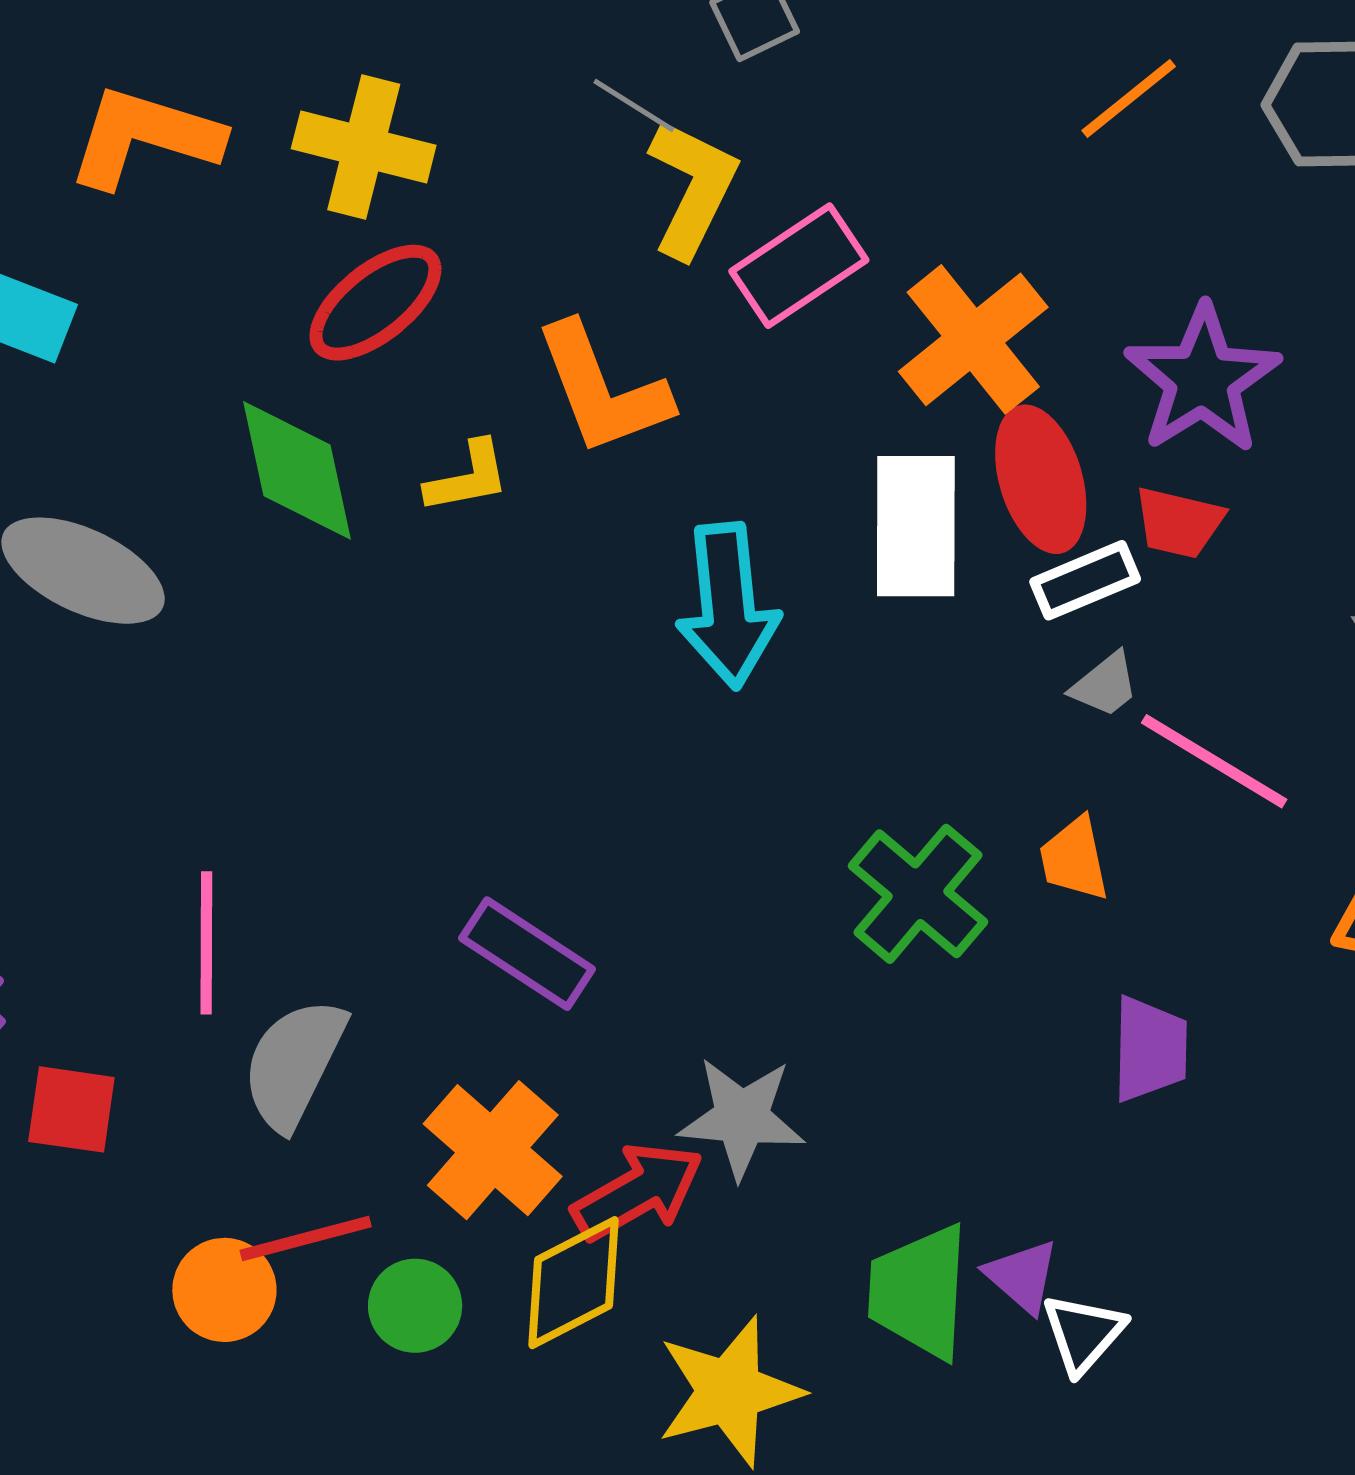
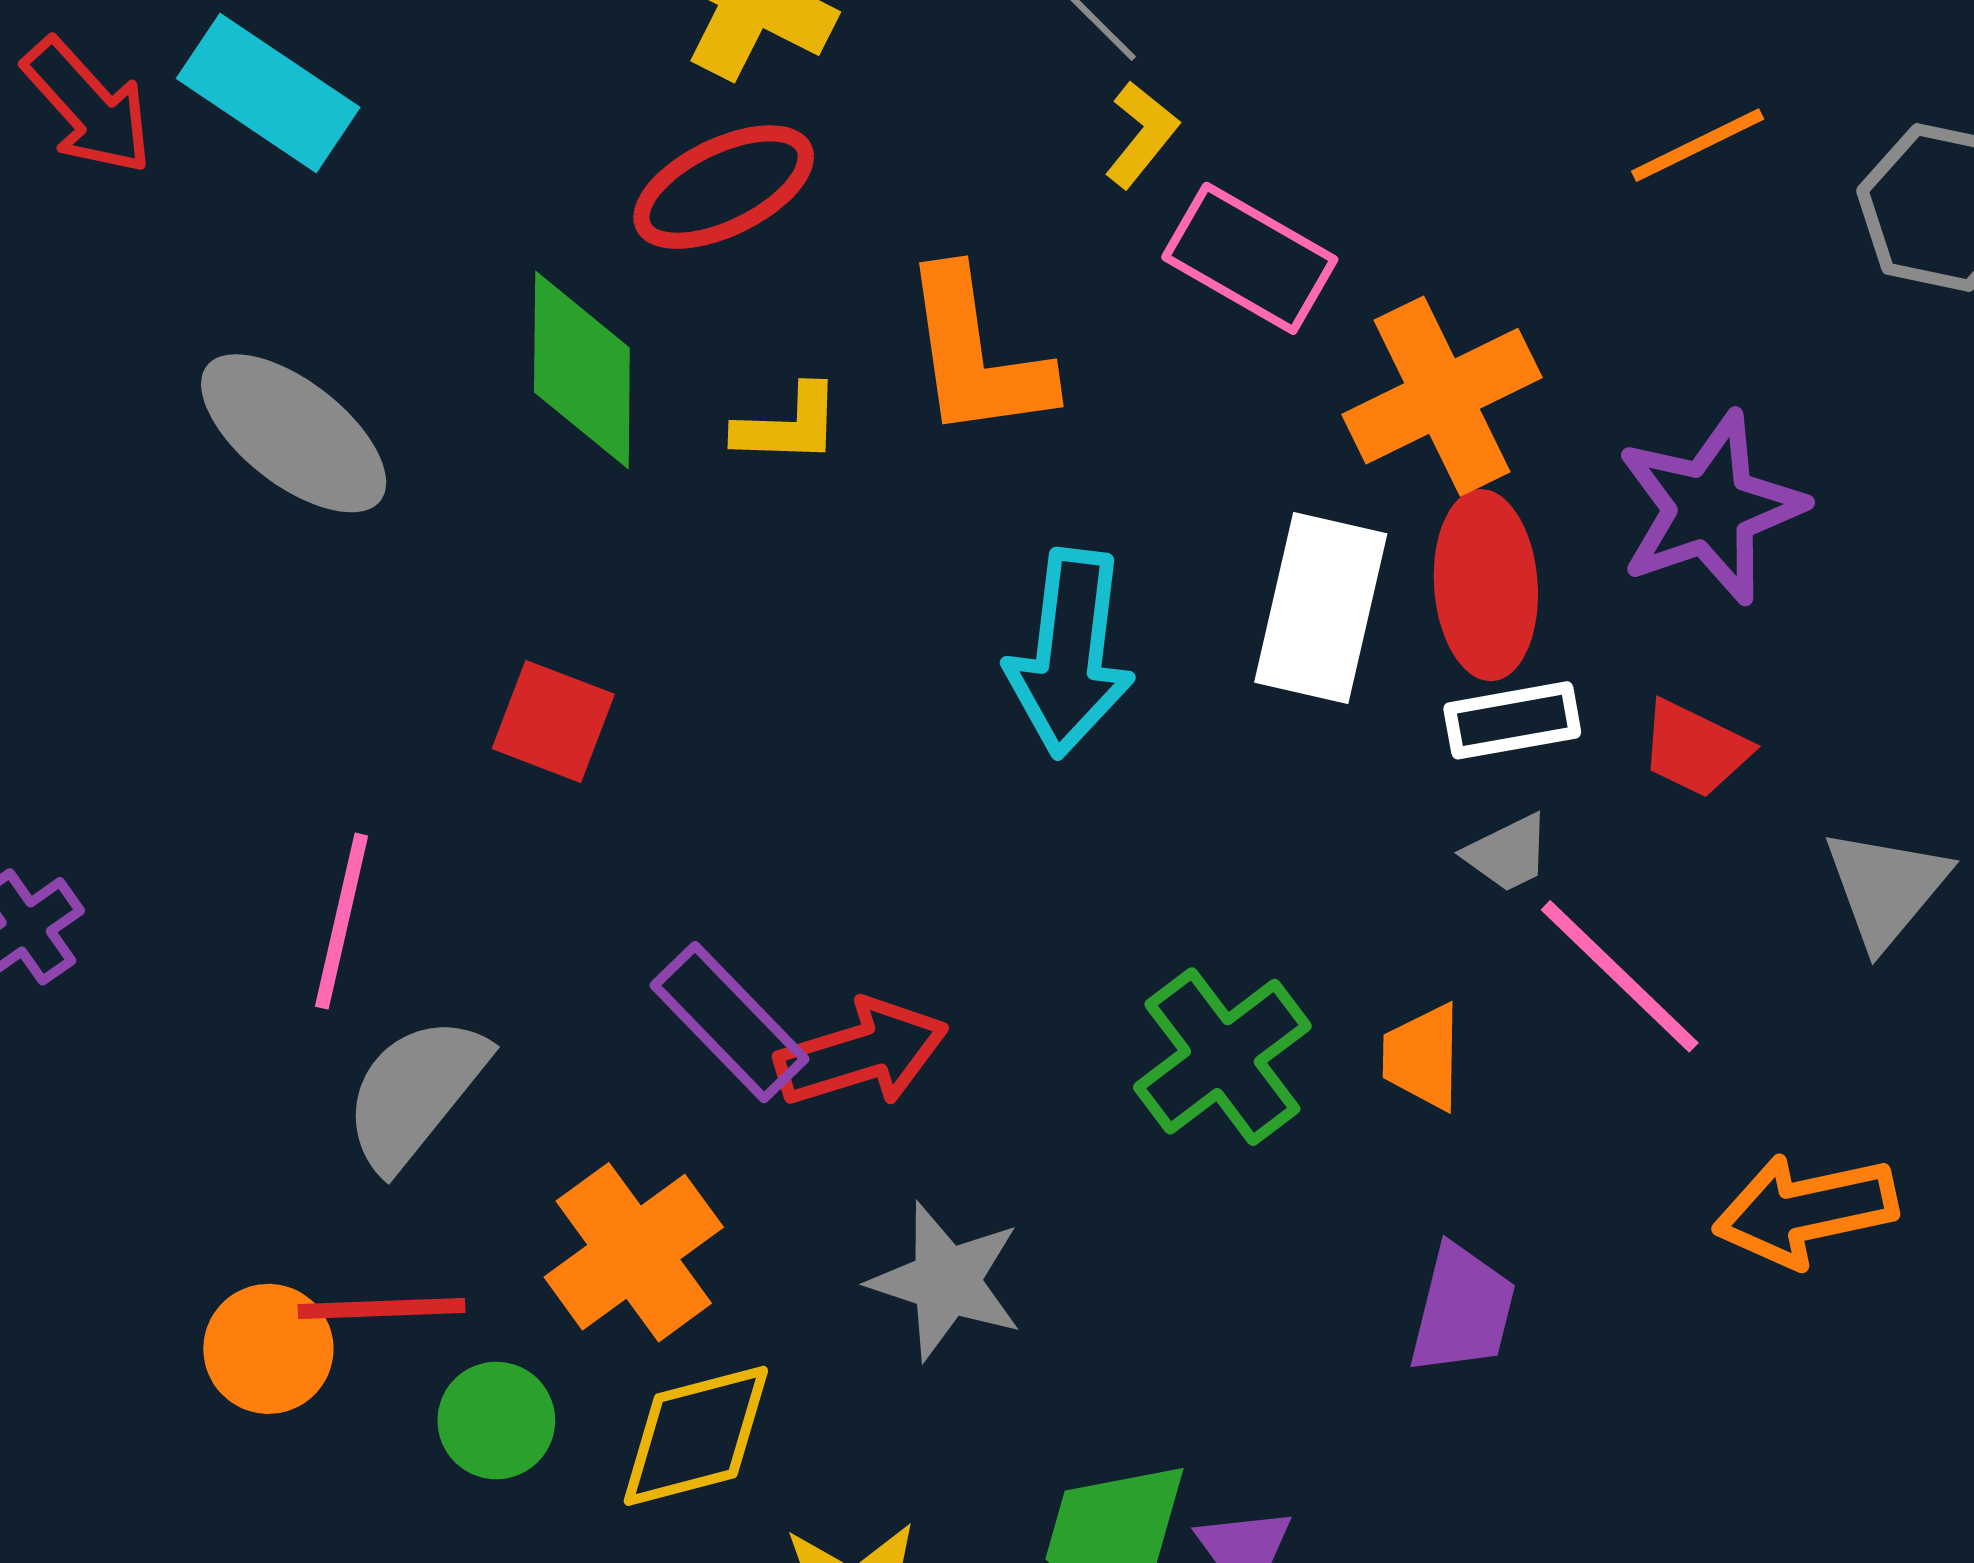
yellow L-shape: (693, 188) -> (1141, 134), size x0.6
pink rectangle: (799, 266) -> (1250, 258), turned 51
red trapezoid: (1179, 523) -> (1695, 749), moved
red square: (71, 1109) -> (553, 721), moved
red arrow: (638, 1192) -> (862, 1053), moved

